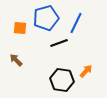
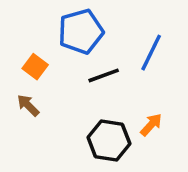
blue line: (76, 23) -> (151, 53), moved
orange square: (20, 28) -> (35, 67), moved, turned 32

